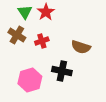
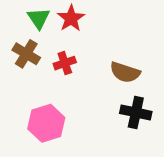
black cross: (62, 71) -> (136, 112), moved

